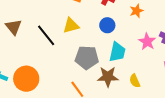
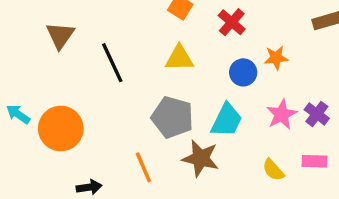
blue circle: (107, 25) -> (243, 72), moved
yellow triangle: (71, 26) -> (179, 58), moved
yellow semicircle: (135, 81) -> (273, 170), moved, turned -32

